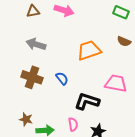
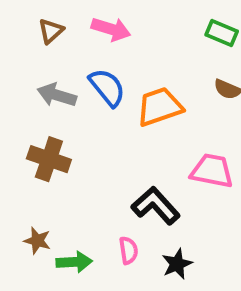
brown triangle: (33, 11) -> (51, 31), turned -32
blue semicircle: (62, 78) -> (107, 87), moved, size x1.5
black L-shape: (87, 101) -> (156, 206), turned 30

